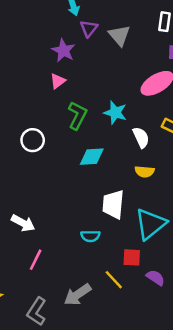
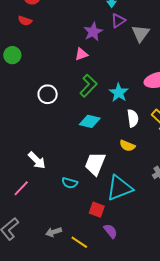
white arrow: (23, 223) -> (37, 160), moved
yellow line: (114, 280) -> (79, 242), moved, turned -30
gray arrow: (78, 295) -> (54, 232), moved, size x0.7

